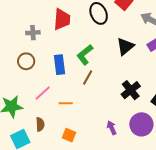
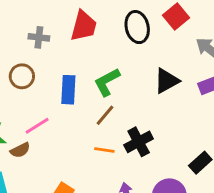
black cross: (131, 90) -> (139, 142), moved
orange line: (66, 103) -> (104, 150), moved
brown semicircle: (40, 124) -> (20, 150), moved, turned 56

